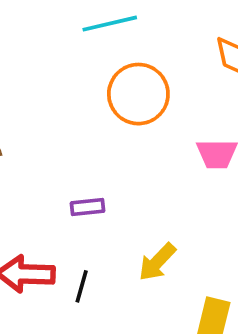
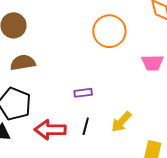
black line: (82, 286) -> (86, 126), moved

